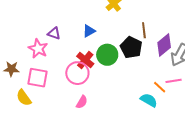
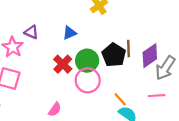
brown line: (144, 30) -> (129, 49), moved
pink circle: (77, 73) -> (88, 80), moved
orange line: (160, 87) -> (120, 99), moved

